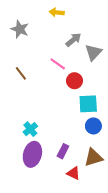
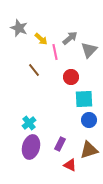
yellow arrow: (57, 12) -> (41, 39), moved, turned -144
pink line: (58, 64) -> (55, 52), moved, turned 42
brown line: (21, 73) -> (34, 70), moved

